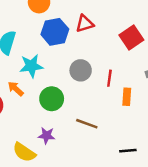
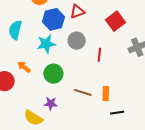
cyan star: (31, 66) -> (46, 44), moved
gray circle: (81, 70) -> (77, 41), moved
orange rectangle: (127, 97) -> (106, 94), moved

